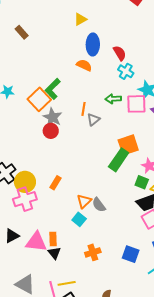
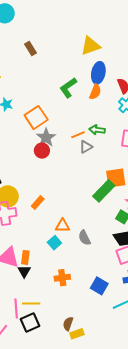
yellow triangle: (80, 19) -> (90, 46), size x1.5
orange semicircle: (84, 65) -> (95, 92), moved, turned 77
green L-shape: (53, 89) -> (68, 88), moved
green arrow: (113, 99) -> (97, 130), moved
orange line: (84, 109) -> (78, 135), turned 48
orange triangle: (84, 201) -> (63, 226), turned 35
gray semicircle: (99, 205) -> (84, 238), moved

